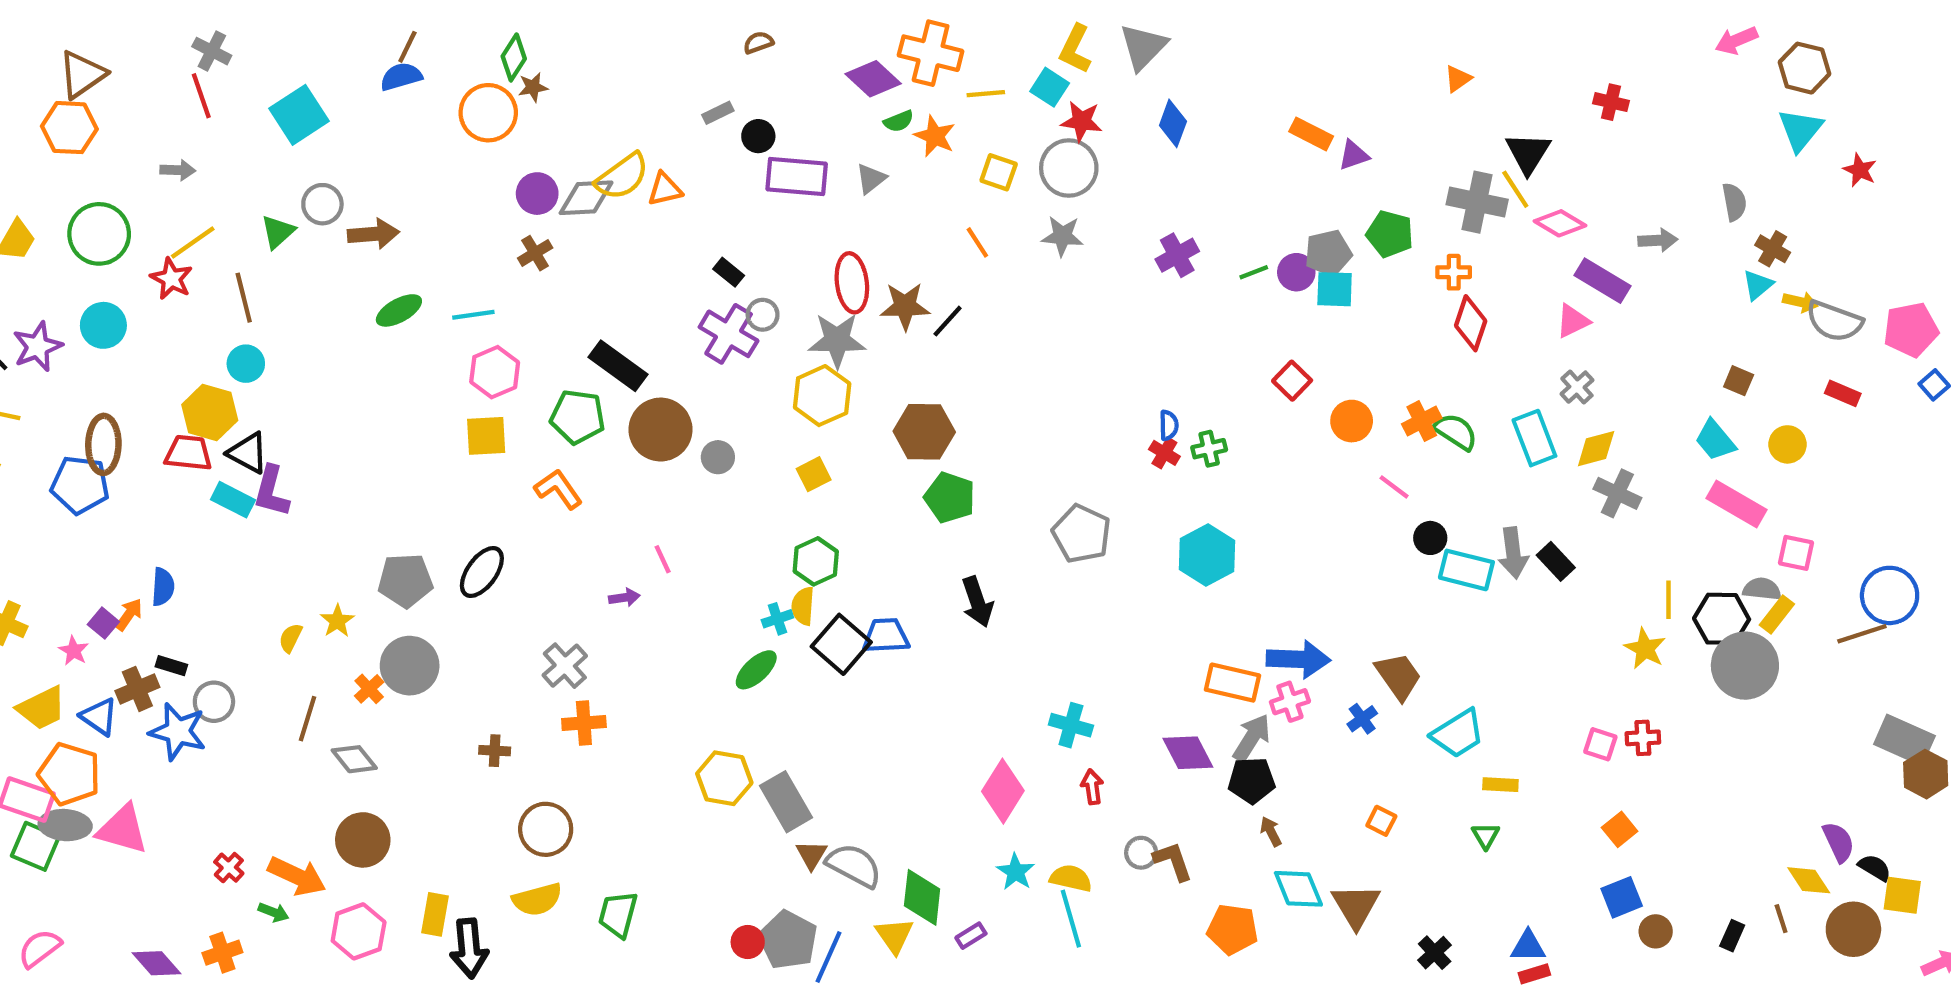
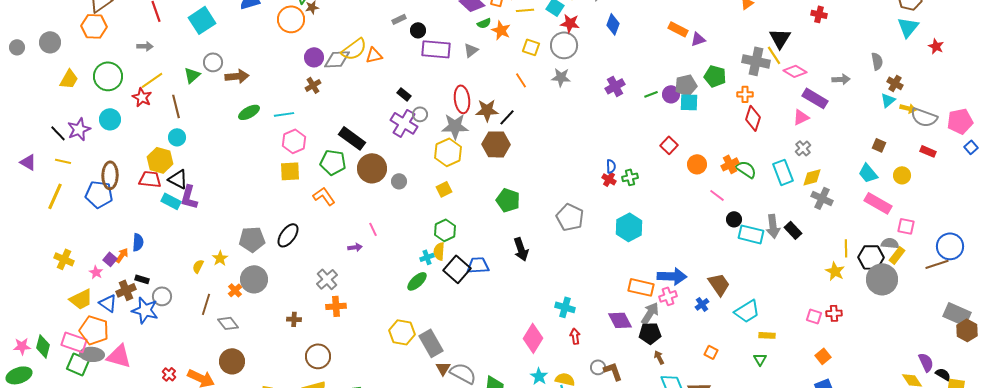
brown hexagon: (924, 432) -> (496, 144), moved

